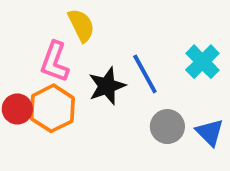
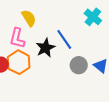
cyan cross: (202, 62) -> (93, 17), moved

